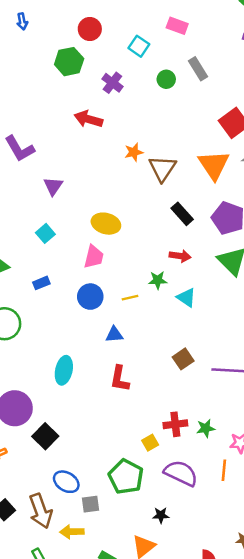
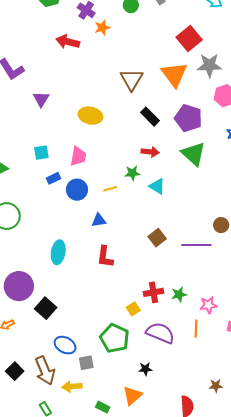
orange star: (134, 152) -> (102, 28), moved
yellow ellipse: (106, 224) -> (90, 116), moved
cyan square: (45, 233) -> (41, 153), moved, turned 35
blue rectangle: (41, 283) -> (54, 178), moved

